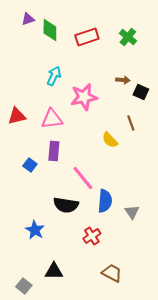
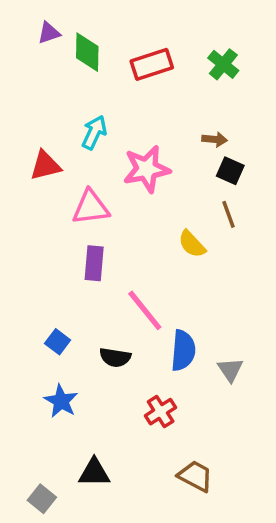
black square: (141, 92) -> (230, 171), moved
red triangle: (17, 116) -> (45, 166), moved
blue square: (30, 165) -> (58, 342), moved
black semicircle: (66, 205) -> (115, 357), size x0.7

